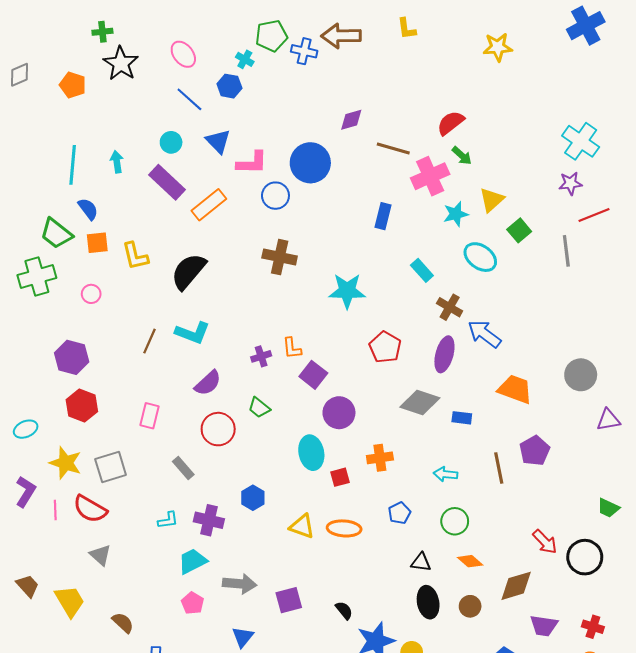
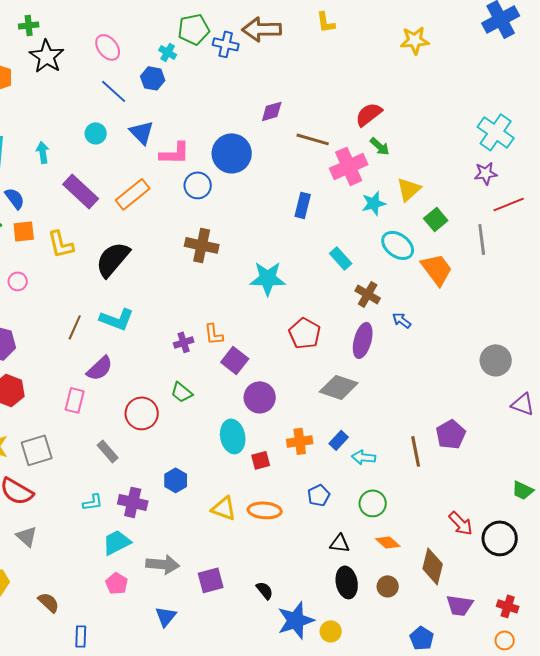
purple rectangle: (167, 182) -> (81, 191), moved
blue arrow: (484, 334) -> (402, 320), size x0.6
purple semicircle: (208, 383) -> (100, 368), moved
orange trapezoid: (515, 389) -> (437, 269), moved, turned 33
blue rectangle: (462, 418) -> (339, 440), moved, turned -54
purple triangle: (608, 420) -> (523, 404), turned 30
brown diamond: (516, 586) -> (433, 566), turned -60

